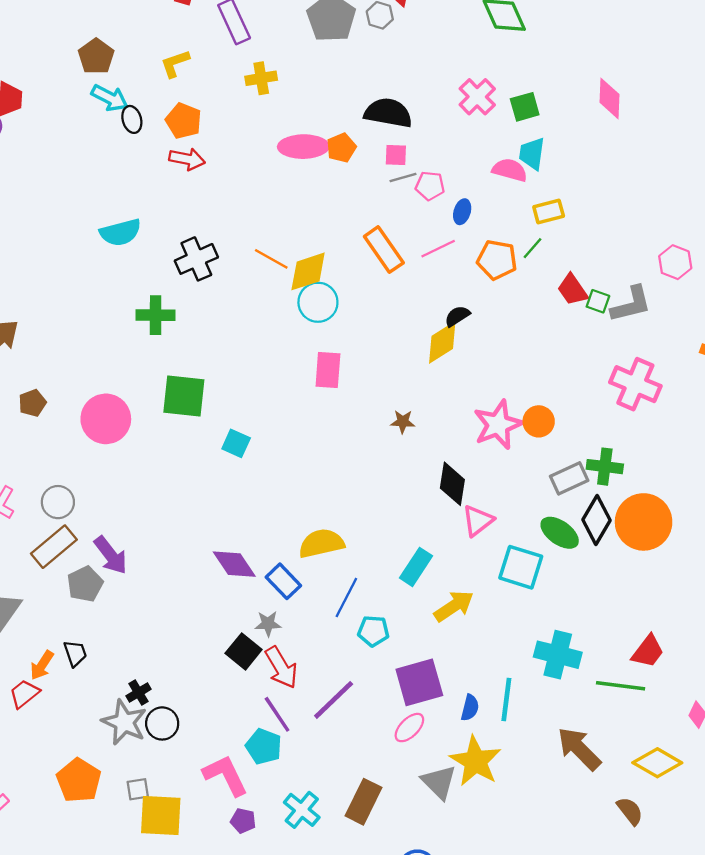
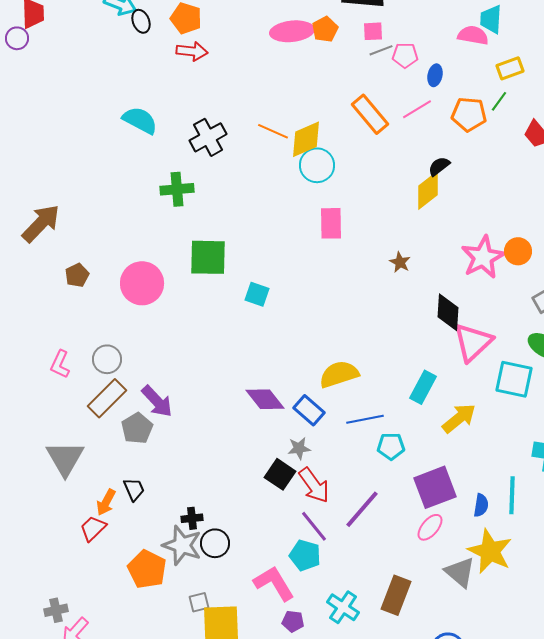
cyan semicircle: (120, 232) -> (140, 120), turned -132
brown star: (403, 422) -> (400, 262), turned 30
pink triangle: (478, 521) -> (473, 342), size x1.4
blue line: (346, 597) -> (365, 419), turned 57
black cross: (138, 693) -> (192, 518), turned 30
orange pentagon: (79, 780) -> (147, 569), moved

